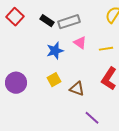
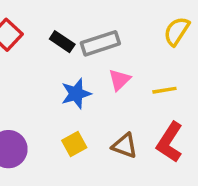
pink triangle: (80, 43) -> (119, 80), turned 40
brown triangle: (77, 89) -> (125, 146), moved

